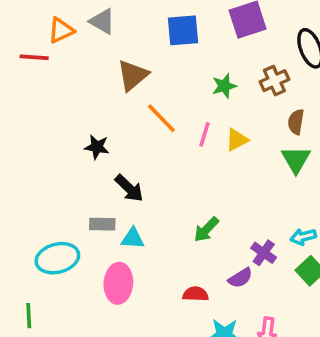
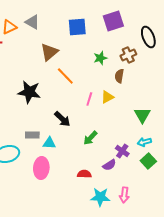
brown semicircle: (296, 122) -> (119, 76), moved
pink line: (204, 134) -> (89, 99), moved
yellow triangle: (237, 140) -> (107, 97), moved
black star: (97, 147) -> (29, 92), size x1.6
green triangle: (296, 160) -> (142, 115), moved
black arrow: (129, 188) -> (62, 119), moved

